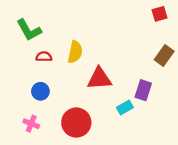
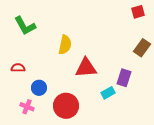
red semicircle: (44, 57) -> (18, 68), moved
blue circle: (40, 91) -> (39, 88), moved

